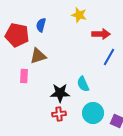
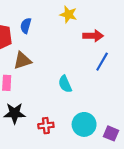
cyan semicircle: (83, 84) -> (65, 84), moved
black star: (60, 93) -> (15, 113), moved

